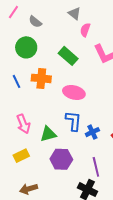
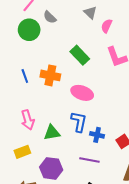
pink semicircle: (85, 30) -> (107, 26), moved
green circle: (26, 47) -> (29, 30), moved
blue cross: (92, 132) -> (97, 135), turned 32
purple hexagon: (61, 159) -> (51, 168), moved
purple line: (96, 167) -> (89, 160), moved, turned -72

